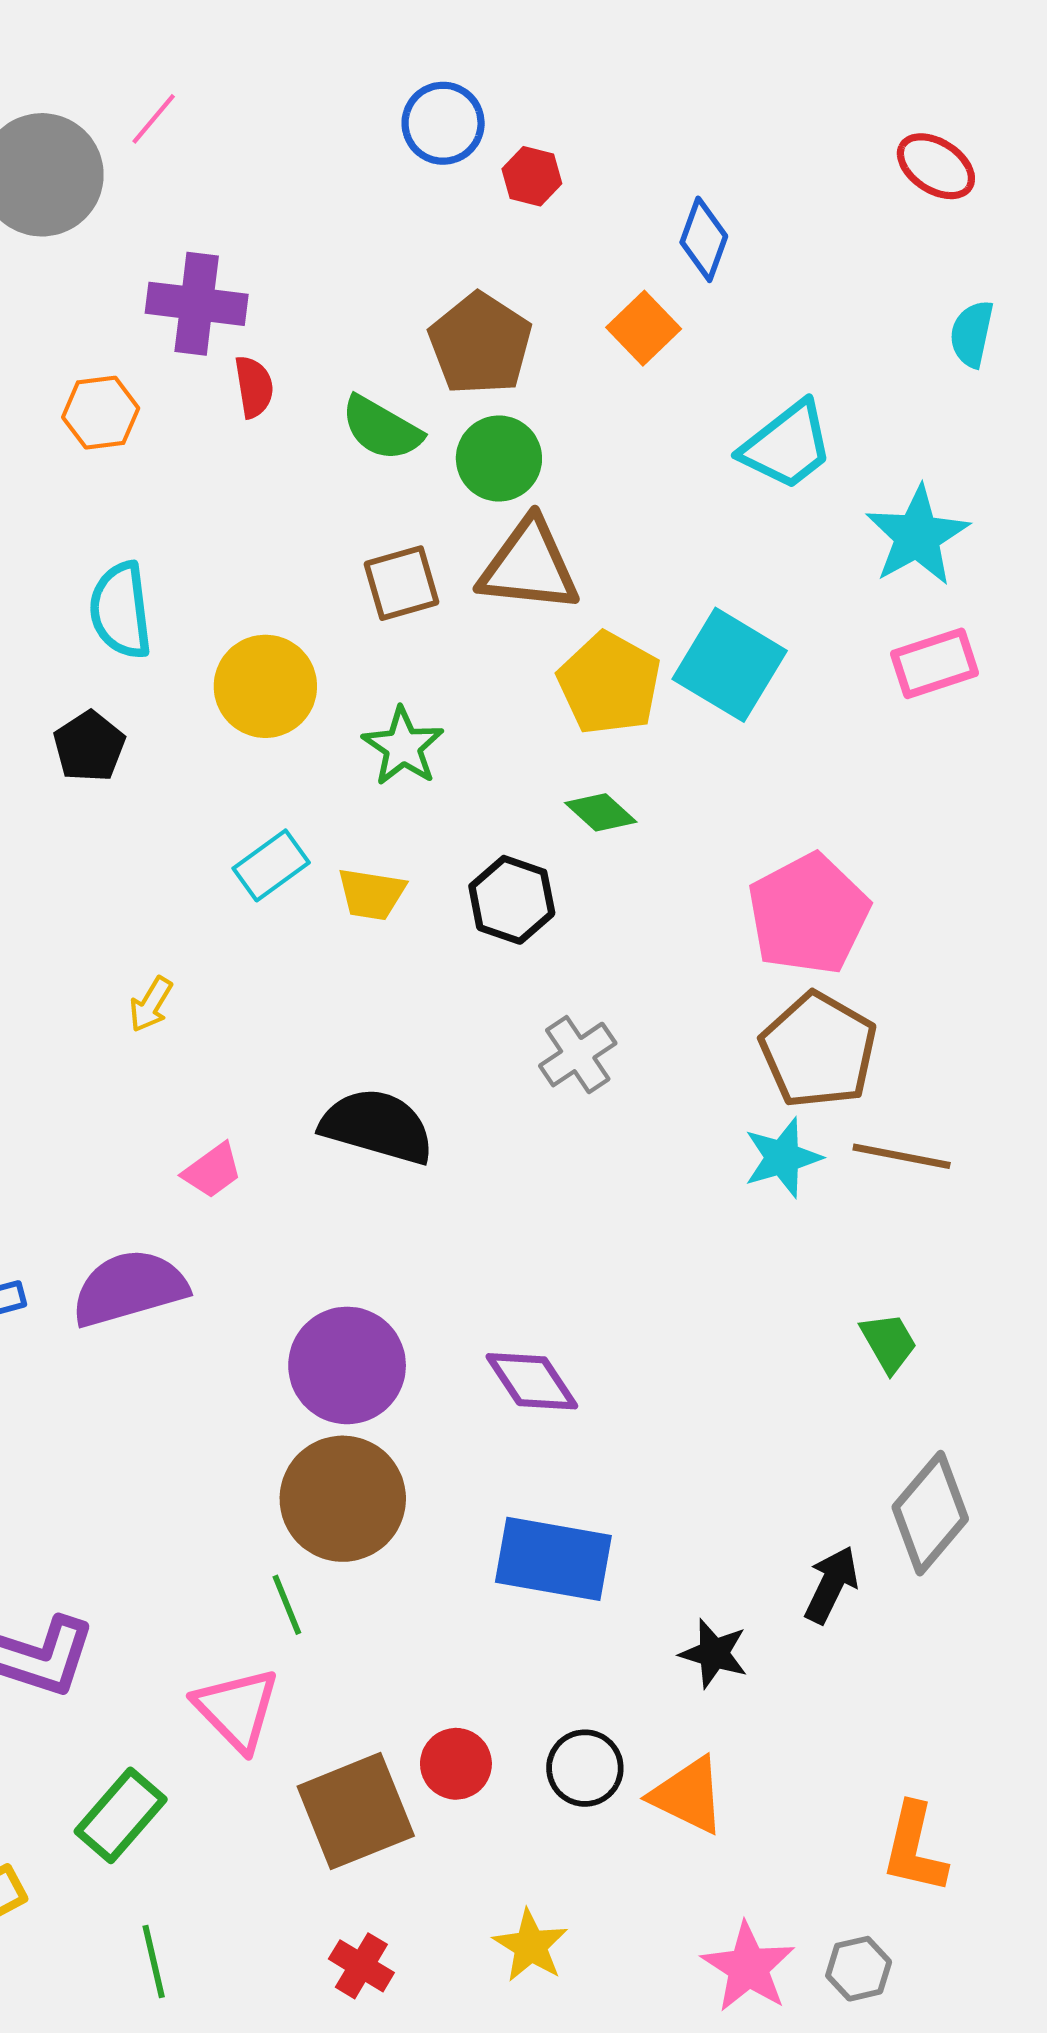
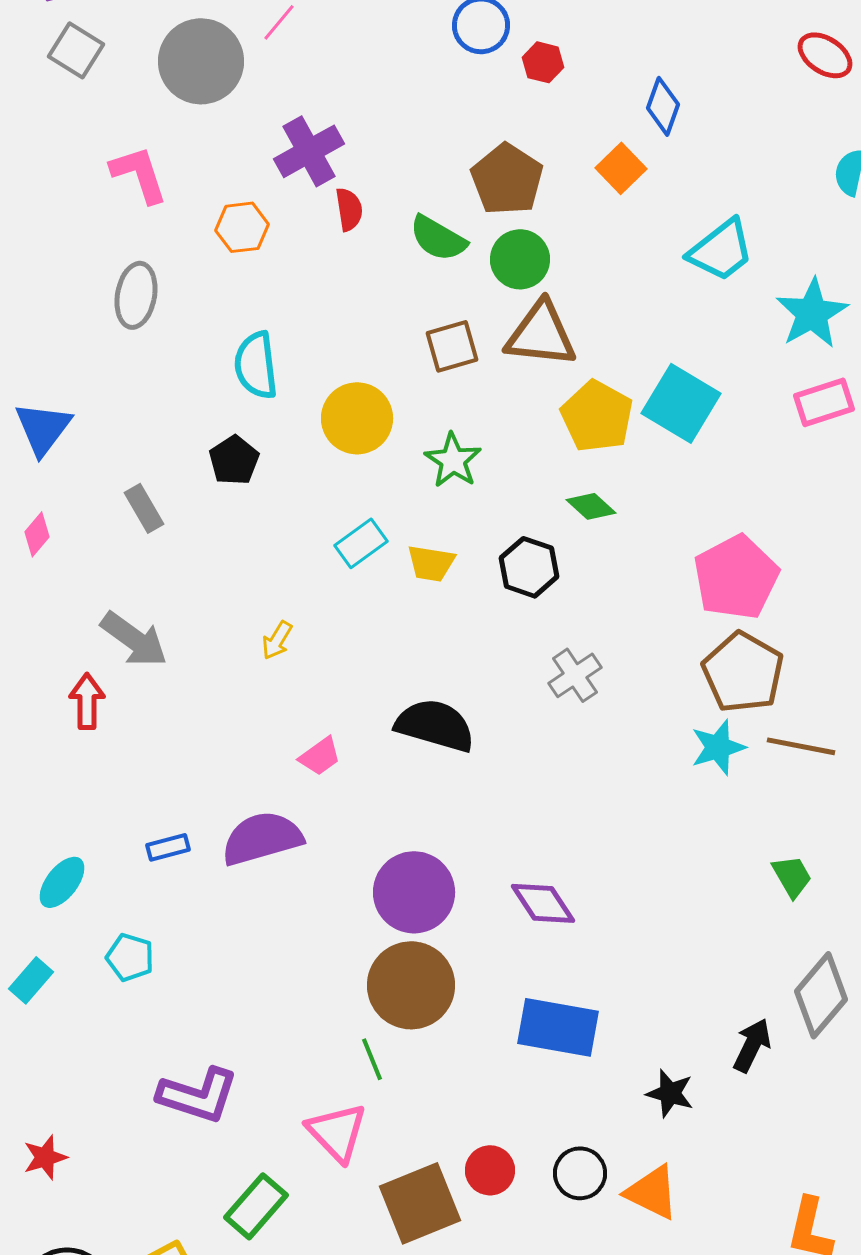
purple cross: (197, 304) -> (309, 151), turned -36

